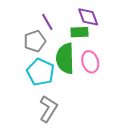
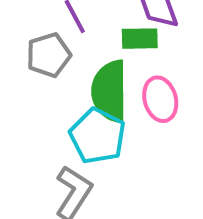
cyan pentagon: (40, 72) -> (98, 136), moved

